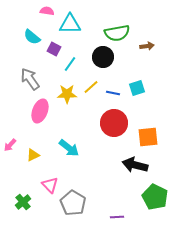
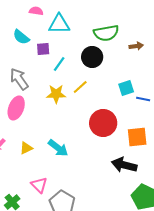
purple square: (54, 49) -> (43, 49), turned -32
blue line: (113, 93) -> (143, 99), moved
pink ellipse: (40, 111) -> (16, 108), moved
yellow triangle: (33, 155) -> (26, 148), moved

